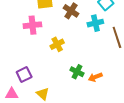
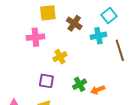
green cross: (77, 72) -> (80, 84), turned 32
purple square: (24, 74) -> (46, 81), moved, turned 35

